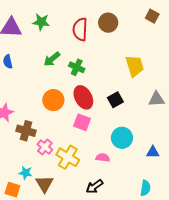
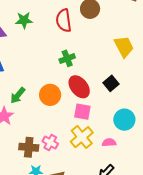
green arrow: (52, 59) -> (18, 95), moved
green cross: (77, 67) -> (67, 58), turned -35
brown cross: (26, 131) -> (29, 147), moved
yellow cross: (68, 157) -> (82, 137), moved, turned 30

